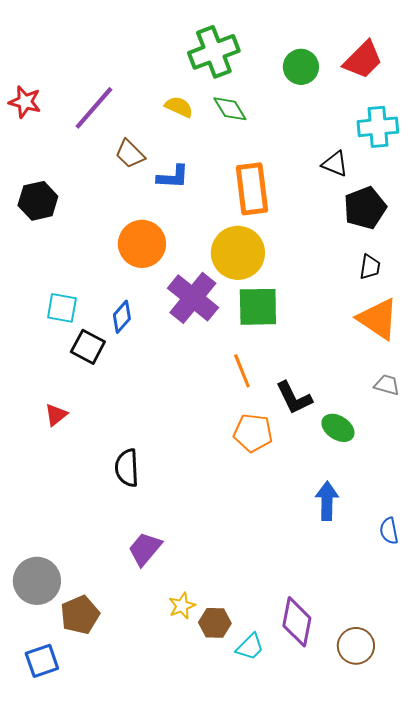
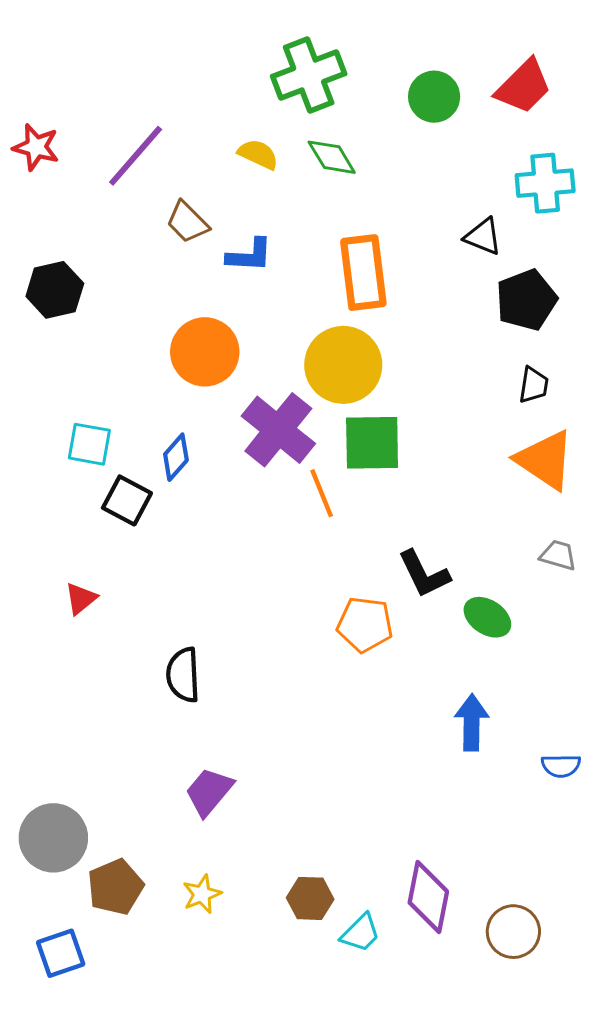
orange line: (242, 371) -> (322, 493), moved
blue semicircle: (389, 531) -> (561, 766), turned -80
yellow star: (182, 606) -> (202, 894), moved

